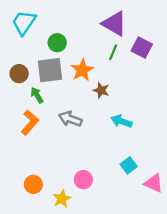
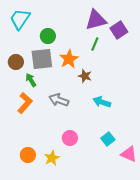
purple triangle: (114, 24) -> (96, 20), turned -45
purple square: (142, 47) -> (119, 30), moved, turned 30
pink circle: (83, 180) -> (70, 138), moved
yellow star: (62, 199) -> (52, 158), moved

